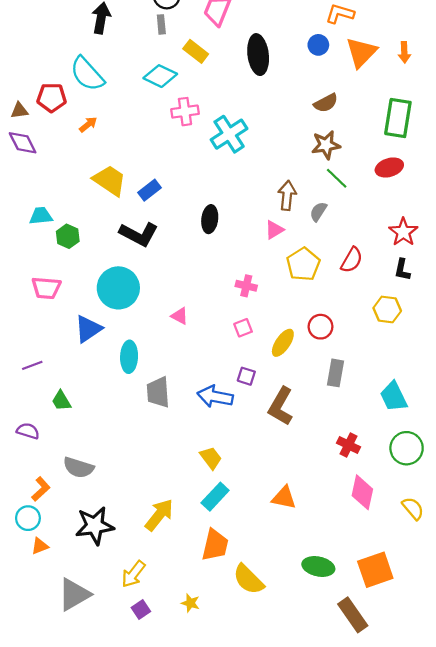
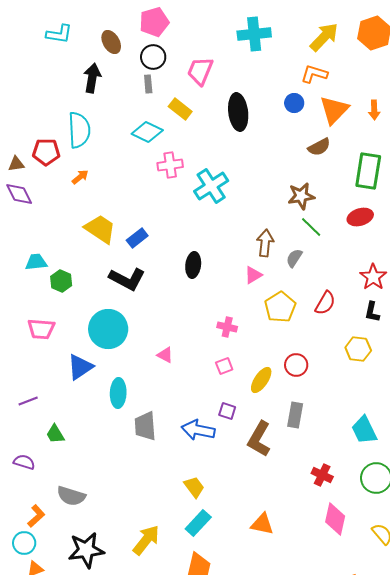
cyan semicircle: (87, 74) -> (79, 130), turned -141
brown semicircle: (326, 103) -> (319, 147), moved
gray rectangle: (336, 373) -> (295, 415), moved

